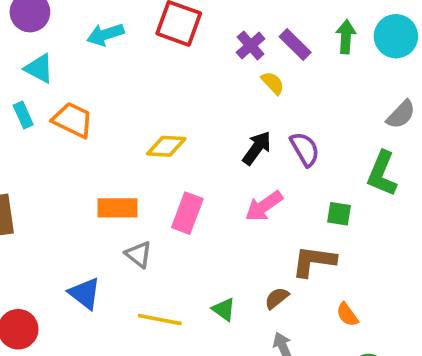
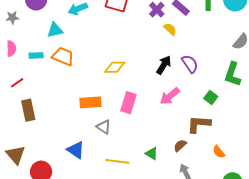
cyan triangle: (39, 68) -> (55, 30), moved, turned -36
cyan rectangle: (23, 115) -> (36, 55), turned -64
green square: (339, 214) -> (211, 98), turned 32

